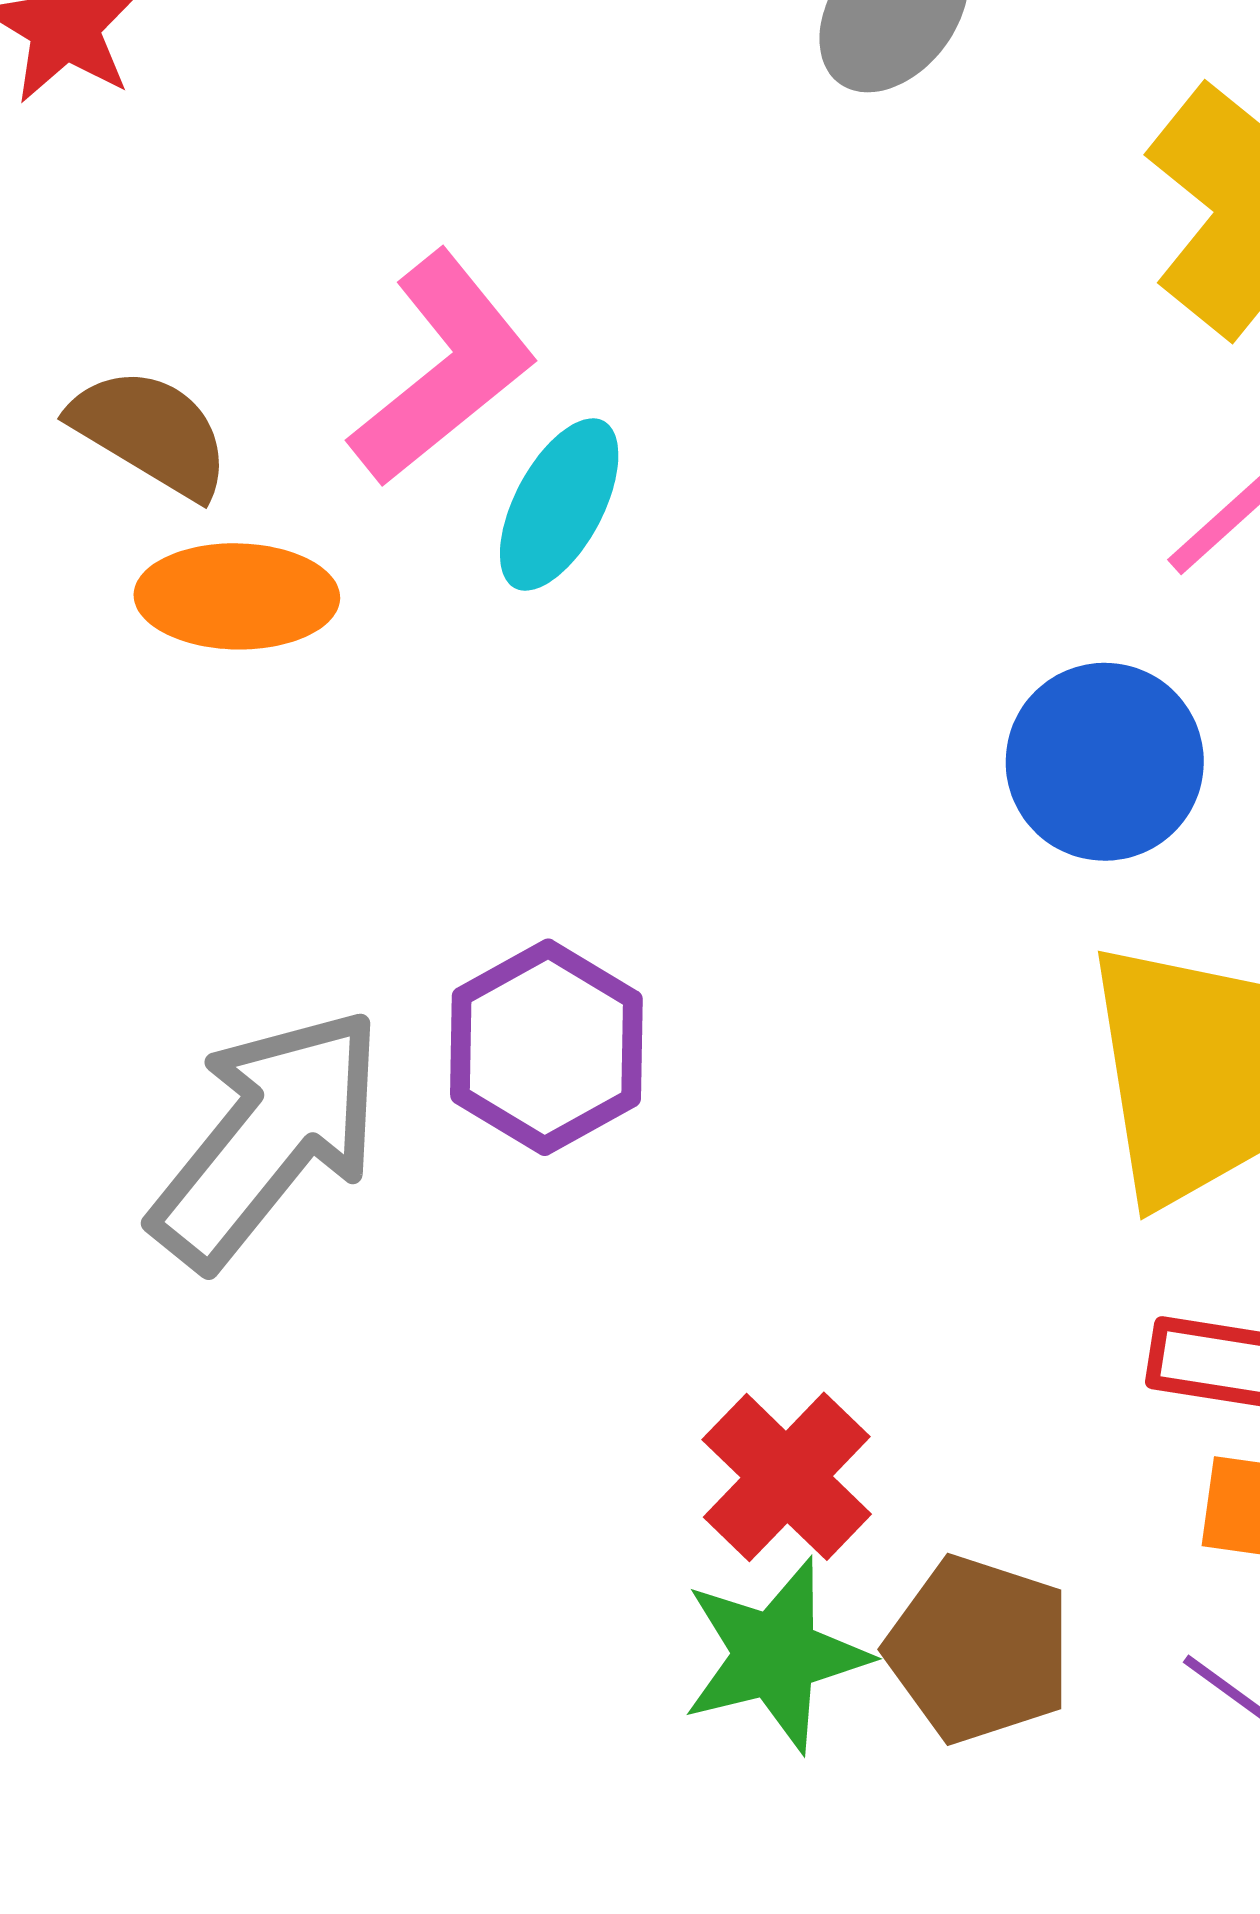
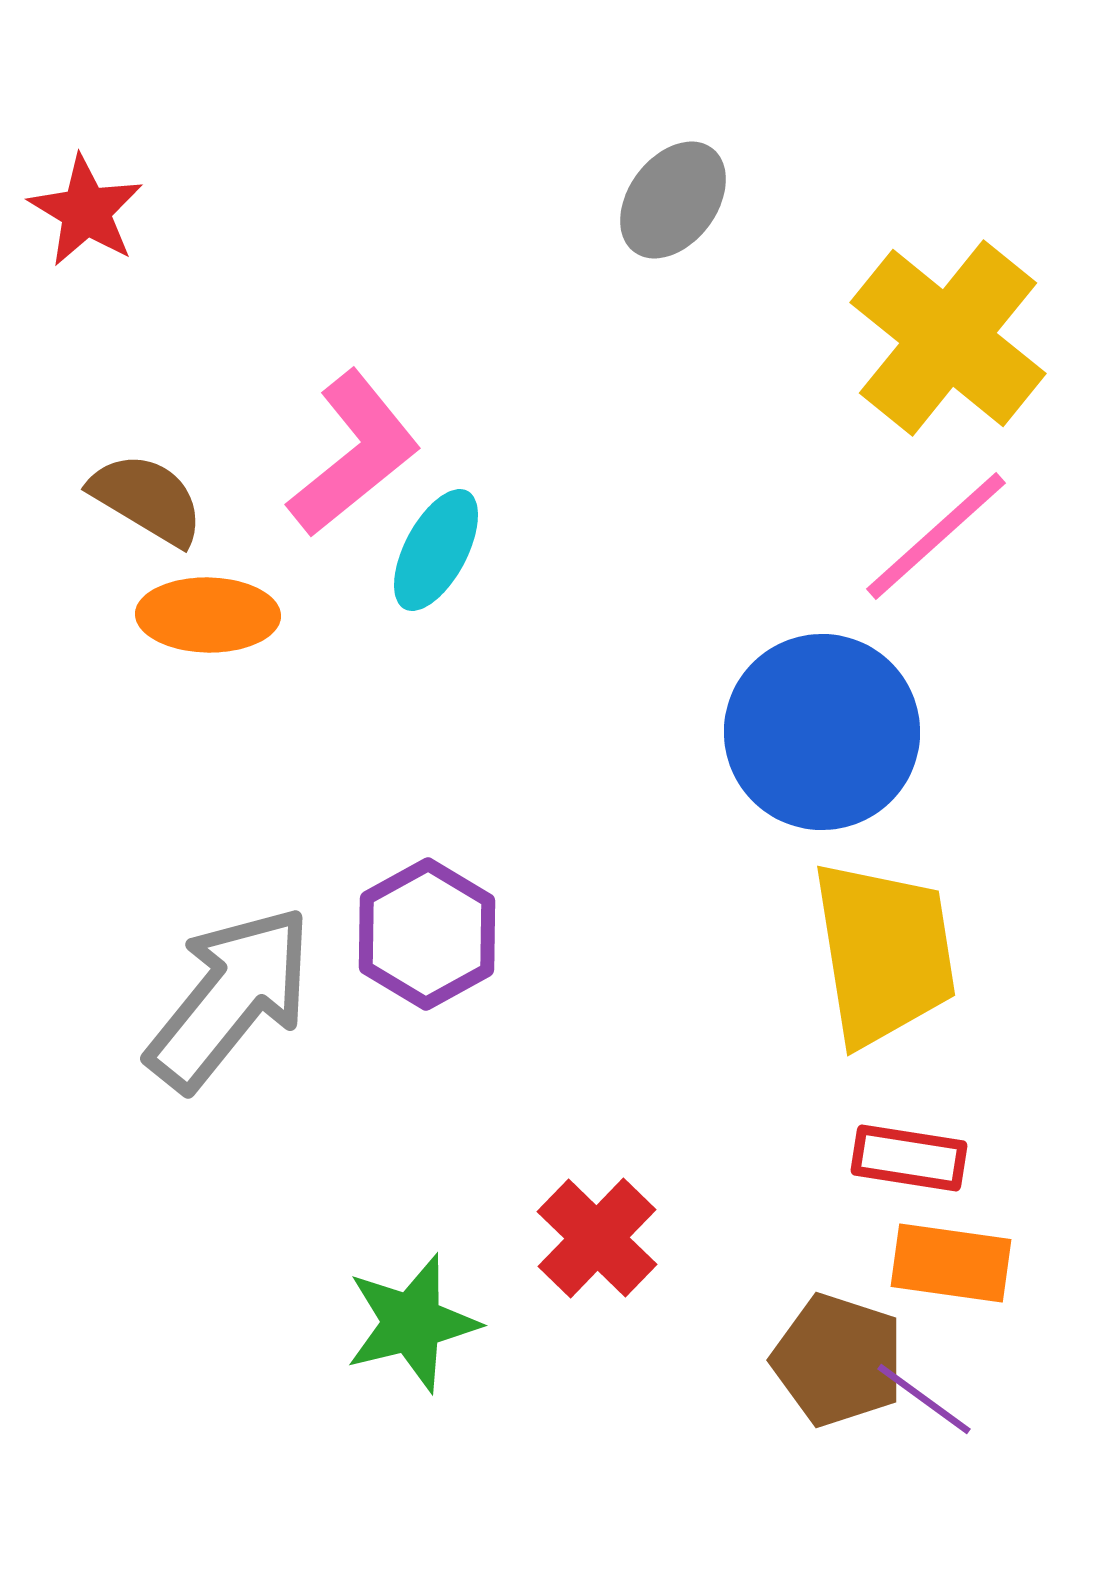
blue circle: (1105, 762) -> (822, 732), size x1.4
brown pentagon: (979, 1649) -> (838, 1360), moved
green star: (775, 1655) -> (412, 1323), moved

